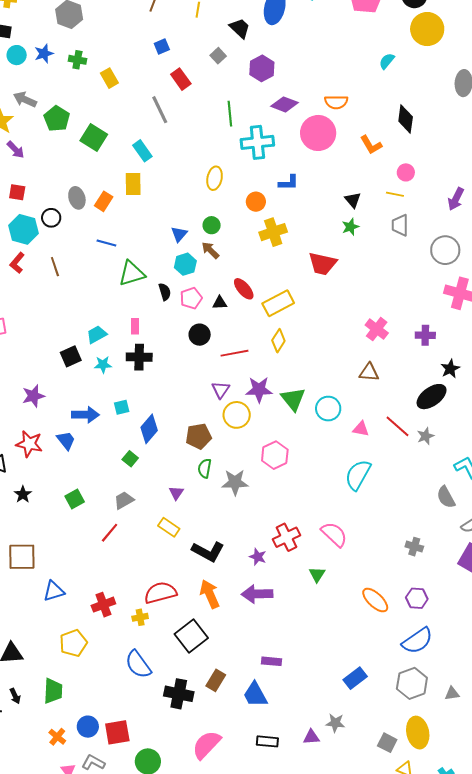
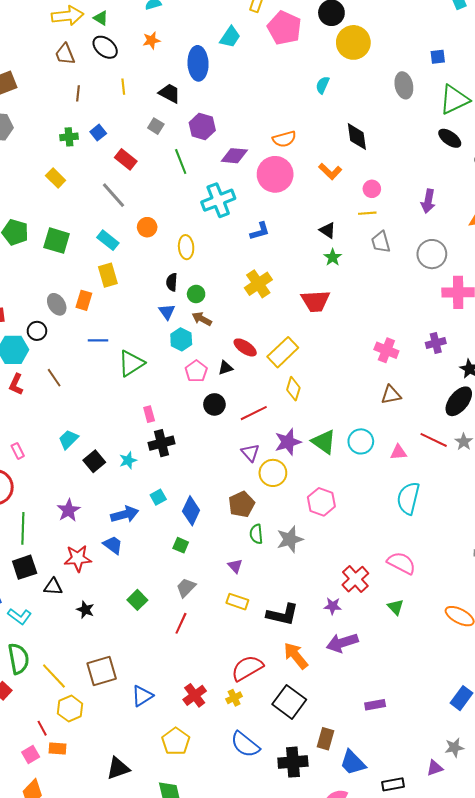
green cross: (77, 60) -> (69, 137), moved
green line: (230, 114) -> (181, 162), moved
orange circle: (256, 202) -> (147, 227), moved
black semicircle: (165, 292) -> (172, 282), moved, turned -144
cyan trapezoid: (97, 334) -> (68, 439), moved
blue trapezoid: (255, 695) -> (353, 763), moved

